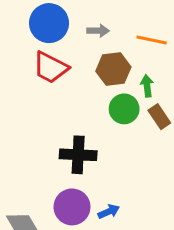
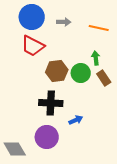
brown hexagon: (113, 69) -> (57, 71), moved
blue arrow: (109, 212) -> (76, 120), moved

